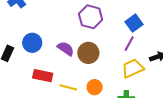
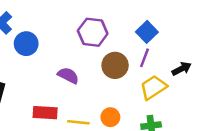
blue circle: (32, 43) -> (26, 44), moved
brown circle: (88, 53) -> (115, 65), moved

